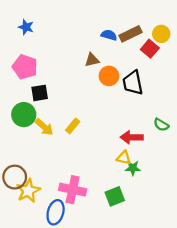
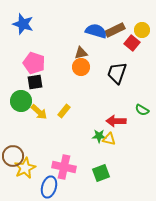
blue star: (26, 27) -> (23, 24), size x1.5
blue semicircle: (109, 35) -> (96, 31), size x1.5
pink pentagon: (25, 67) -> (34, 63), moved
orange circle: (109, 76) -> (81, 67), moved
black trapezoid: (133, 83) -> (117, 73), turned 30
green star: (133, 168) -> (99, 136), moved

